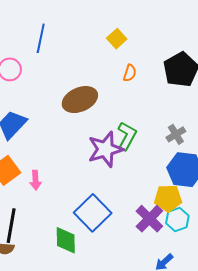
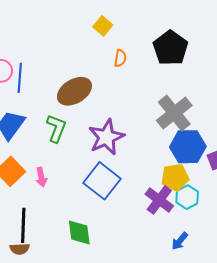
blue line: (41, 38) -> (20, 78), moved
gray cross: (176, 134) -> (174, 113), size x1.8
green L-shape: (127, 136) -> (56, 128), moved
blue square: (93, 213) -> (102, 181), moved

